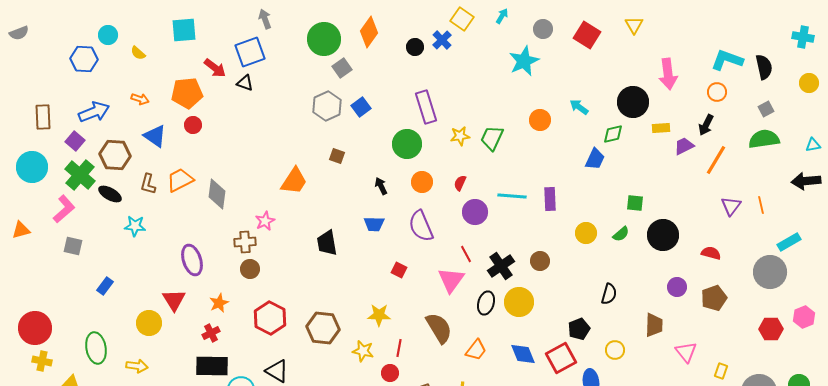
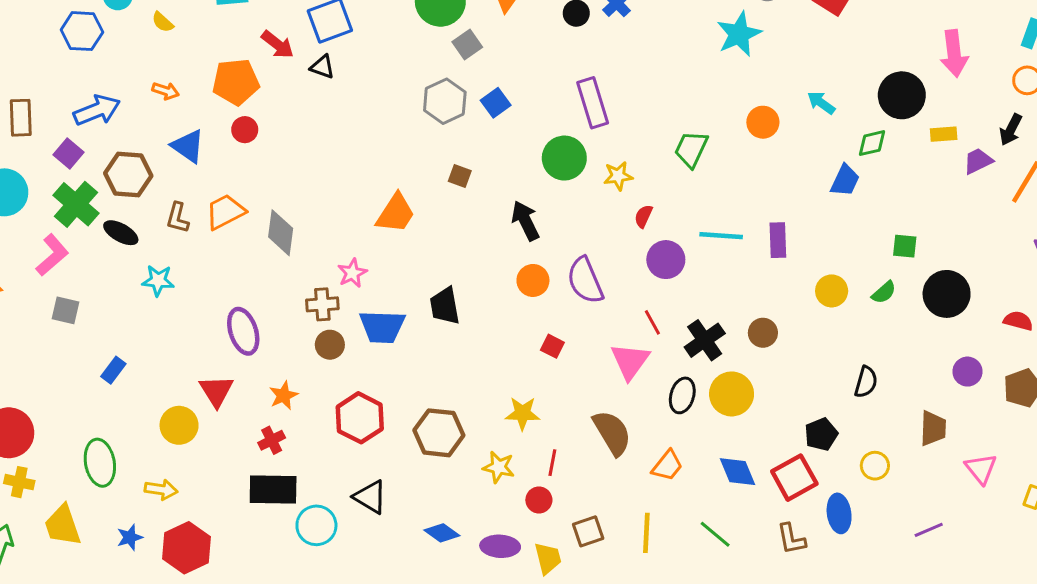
yellow star: (460, 136) -> (618, 176), moved
orange circle: (422, 182) -> (533, 280), moved
black arrow: (381, 186) -> (525, 221), size x1.5
blue trapezoid: (374, 224) -> (382, 327), moved, size x1.5

